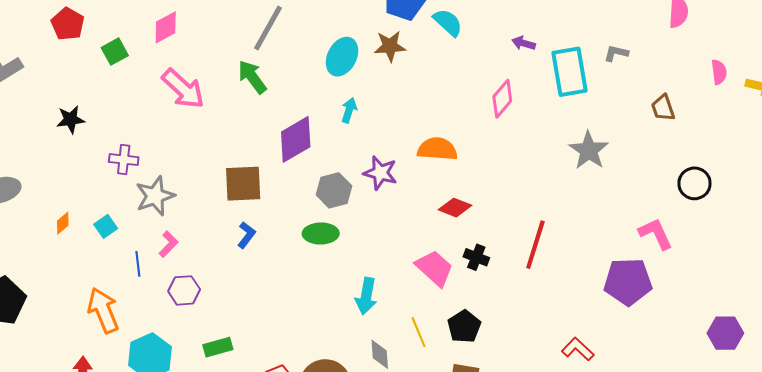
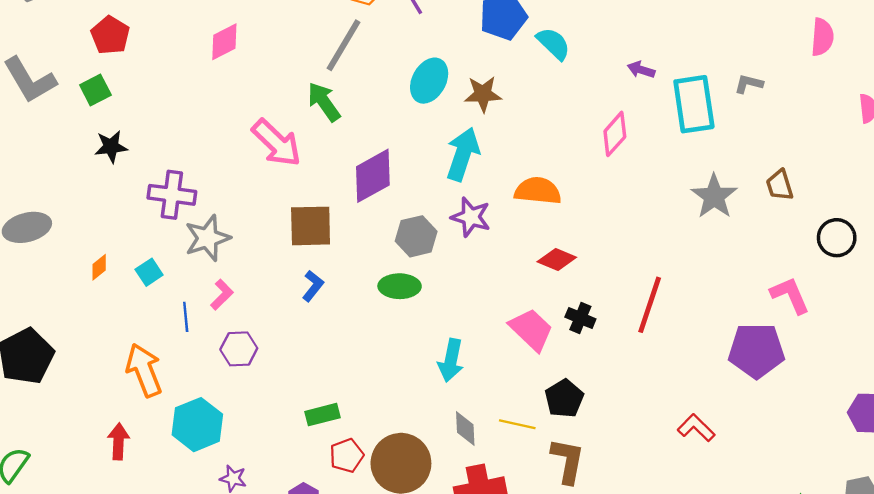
brown star: (390, 46) -> (483, 94), moved
green square: (115, 52) -> (95, 90), moved
pink arrow: (183, 89) -> (277, 143), moved
brown trapezoid: (663, 108) -> (780, 185), moved
cyan arrow: (349, 110) -> (463, 154), moved, size x1.8
purple cross: (124, 160) -> (172, 195), size x1.4
yellow line: (419, 332) -> (517, 424), moved, turned -56
green rectangle: (218, 347) -> (323, 415), moved

